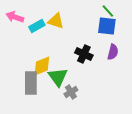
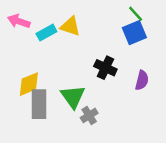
blue square: (107, 26) -> (134, 33), turned -30
purple semicircle: (113, 52) -> (142, 80), moved
yellow diamond: (42, 66) -> (29, 84), moved

